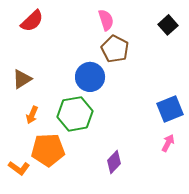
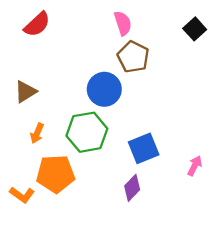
blue square: (170, 109) -> (144, 148), moved

